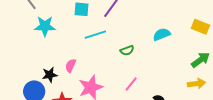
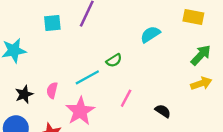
cyan line: (95, 35) -> (87, 77), moved
black star: (50, 75) -> (24, 94), moved

